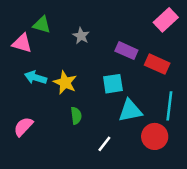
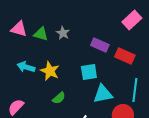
green triangle: (42, 25) -> (41, 34), moved
pink triangle: (22, 43) -> (19, 29), moved
green semicircle: (76, 116) -> (59, 98), turned 56

